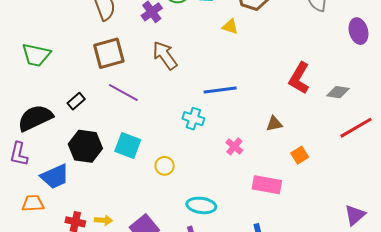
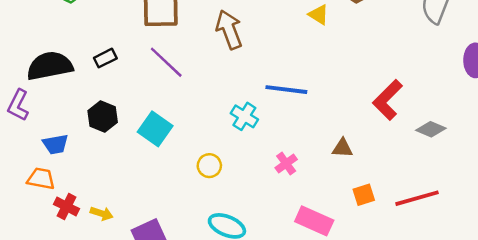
red line: (356, 128) -> (417, 198), moved
black hexagon: (85, 146) -> (103, 117), size x0.7
yellow circle: (165, 166) -> (209, 166), moved
blue trapezoid: (55, 176) -> (56, 144), size x0.7
orange trapezoid: (33, 203) -> (41, 179), moved

